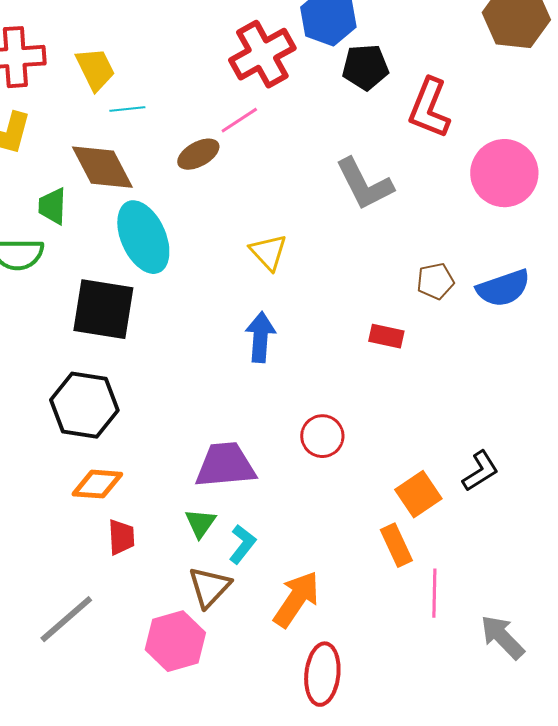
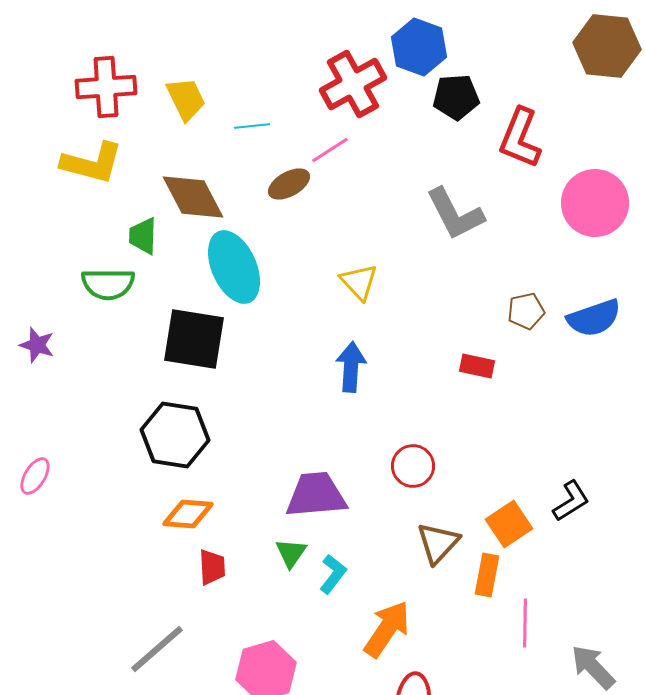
cyan line: (127, 109) -> (252, 126), moved
orange rectangle: (396, 545) -> (487, 575), turned 36
brown triangle: (209, 587) -> (438, 543), moved

